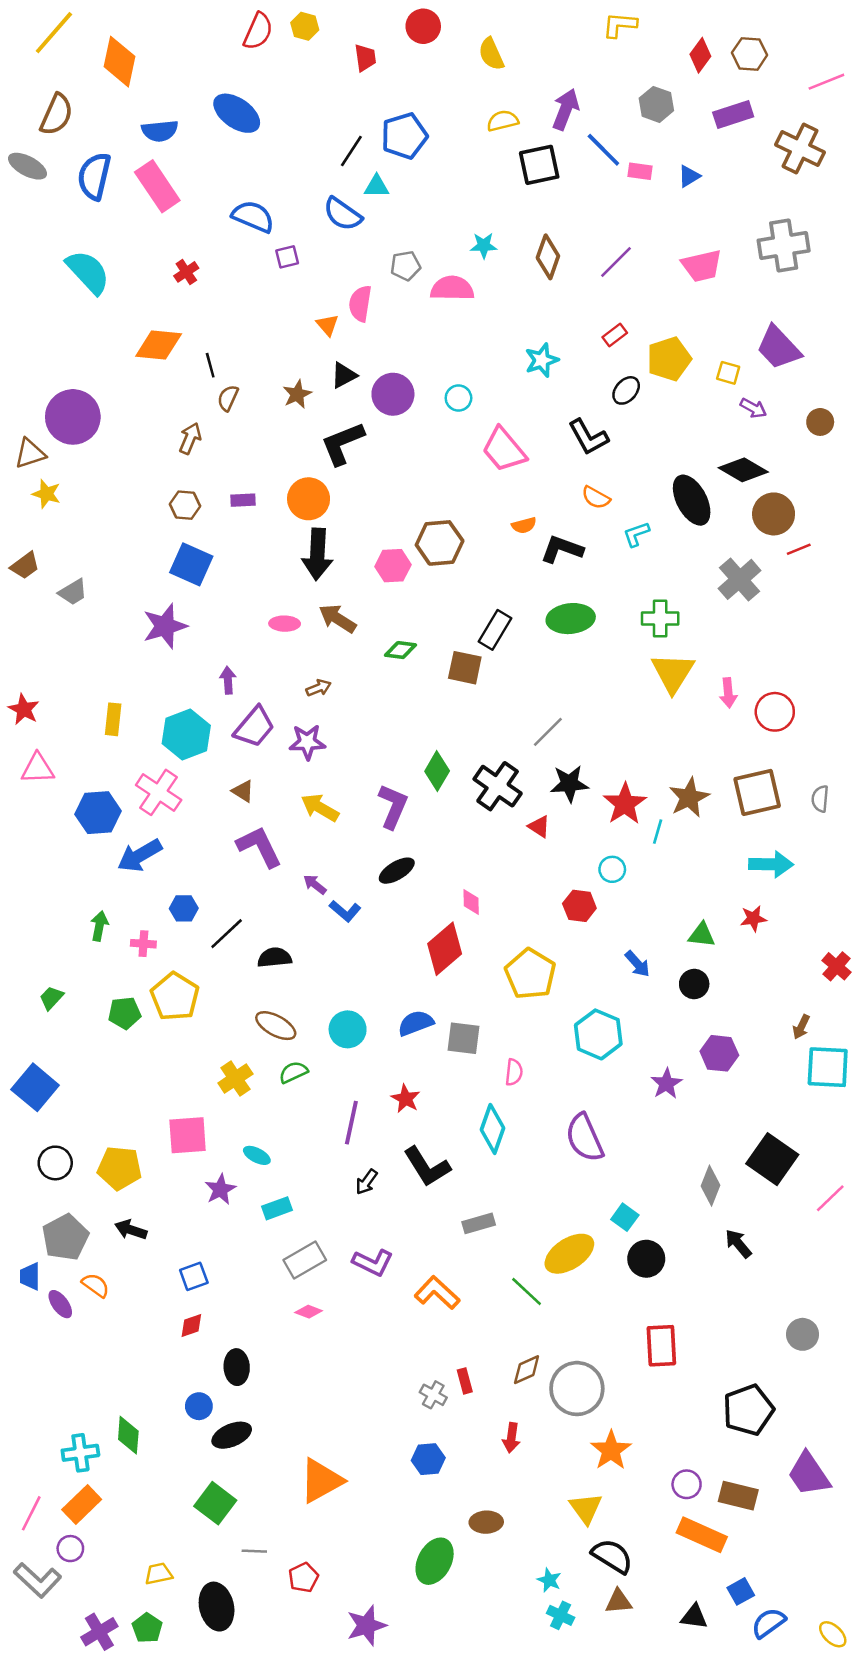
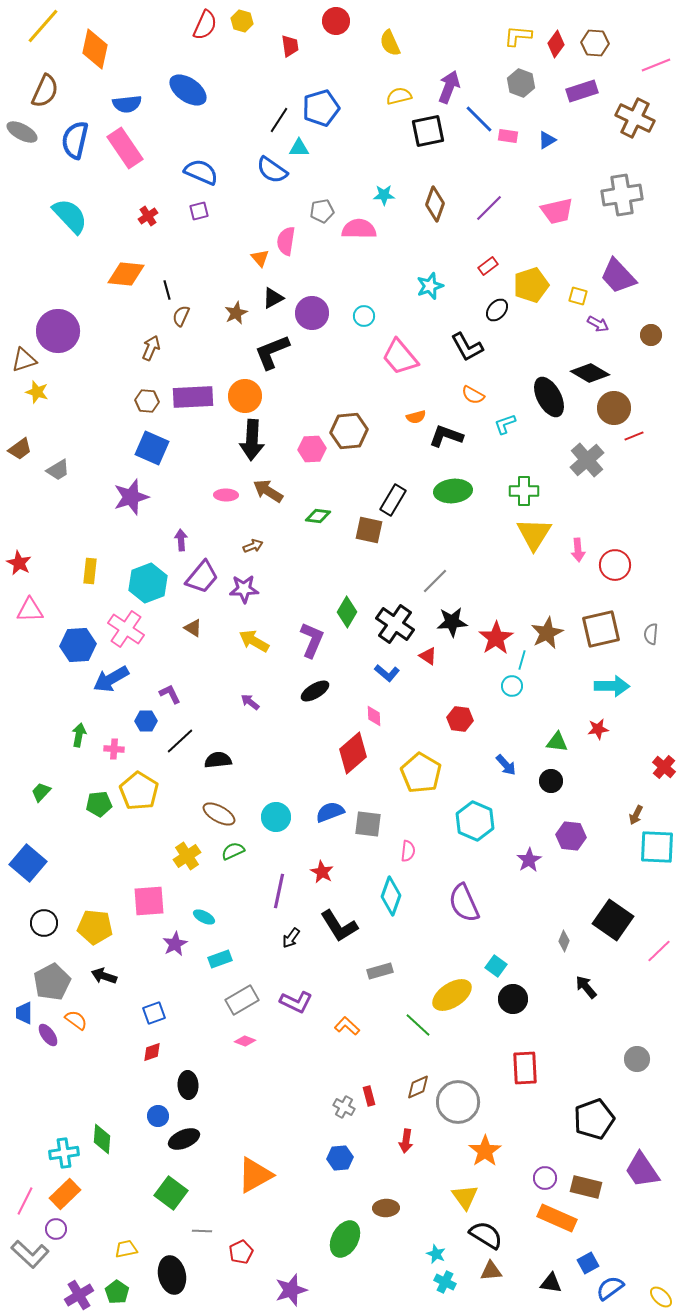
yellow L-shape: (620, 25) -> (518, 36), moved
purple square: (287, 257) -> (199, 211), moved
purple rectangle: (243, 500) -> (193, 397), size x2.0
purple L-shape: (259, 847) -> (170, 694), moved, size x0.6
cyan circle: (612, 869) -> (512, 686), moved
blue L-shape: (345, 911) -> (387, 673), moved
gray diamond: (711, 1186) -> (564, 941), size x0.7
orange L-shape: (437, 1293) -> (347, 1026), size x0.7

